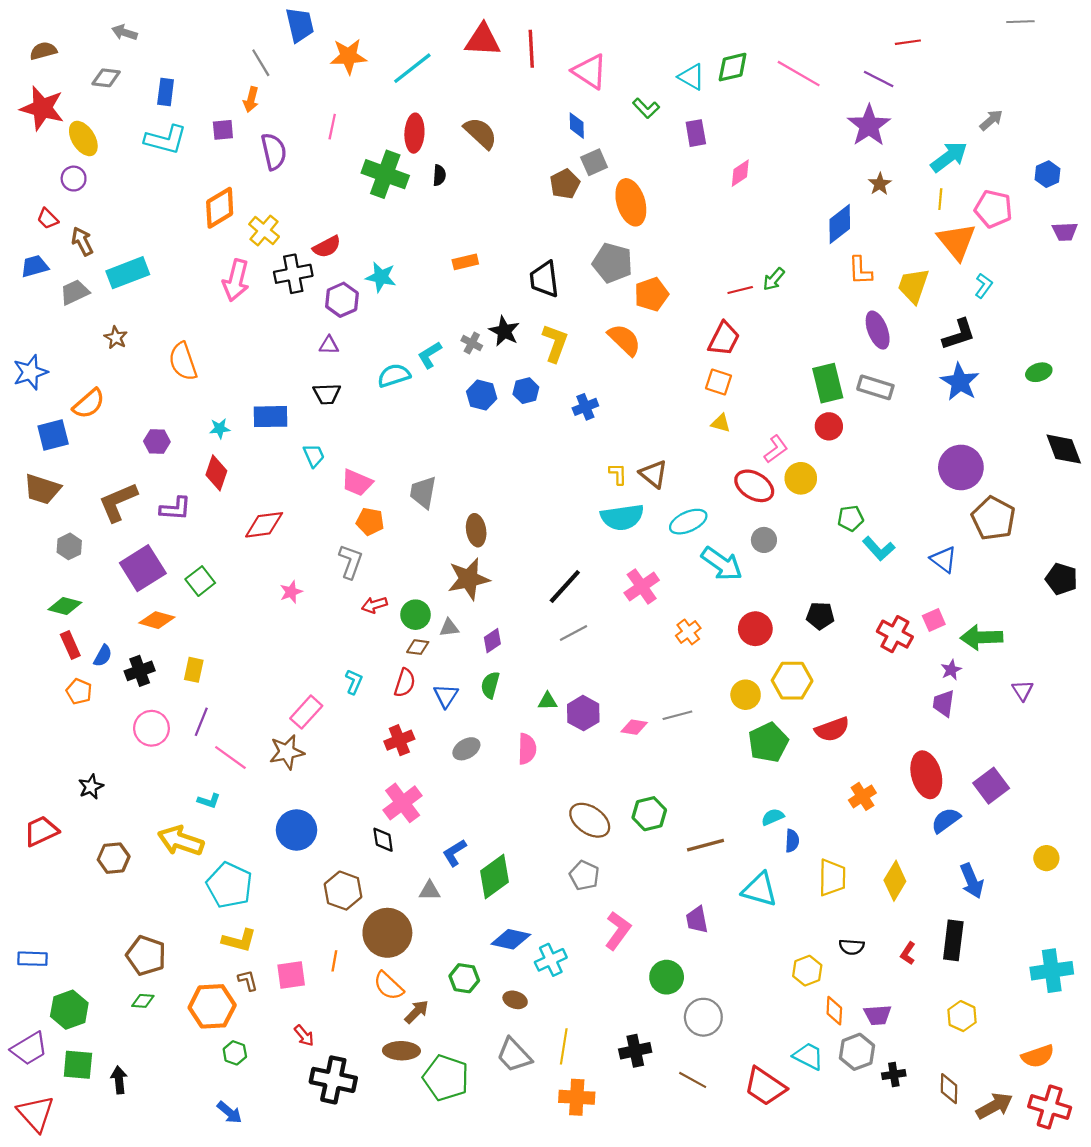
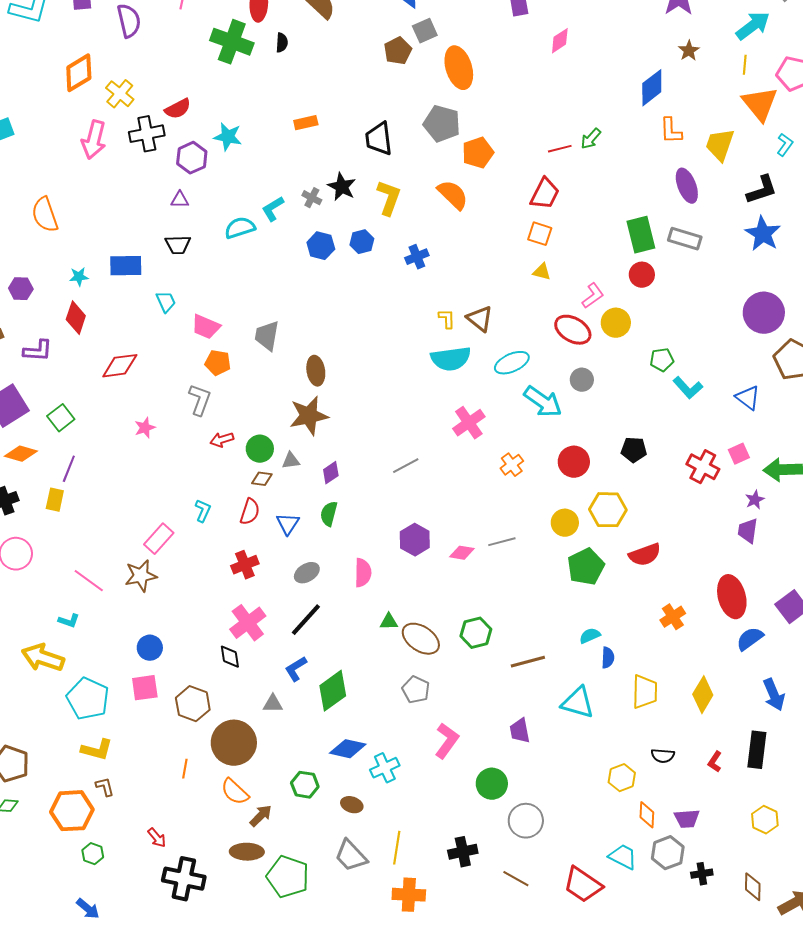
black line: (565, 586) -> (306, 620), moved
green triangle: (548, 701) -> (389, 622), moved
purple line: (201, 722) -> (69, 469), moved
blue circle: (296, 830) -> (150, 648), size x0.7
pink square: (291, 975) -> (145, 688), moved

